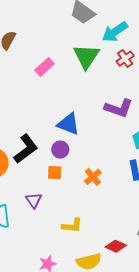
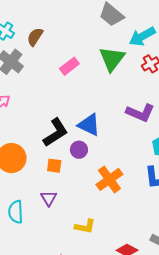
black L-shape: (26, 149) -> (56, 133), moved
orange square: (55, 173) -> (54, 166), moved
orange cross: (93, 177) -> (109, 179), size x1.5

